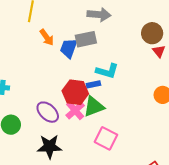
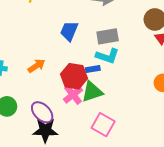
orange arrow: (47, 37) -> (36, 66), moved, turned -90
gray rectangle: (86, 39) -> (108, 36), moved
purple ellipse: (48, 112) -> (42, 112), moved

